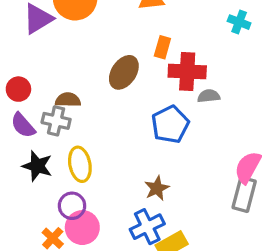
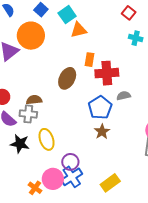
gray semicircle: (209, 96) -> (124, 96), moved
brown star: (157, 188) -> (102, 132), moved
purple circle: (72, 206) -> (70, 162), moved
blue cross: (147, 227) -> (72, 177), moved

